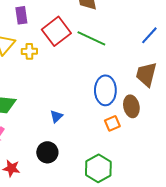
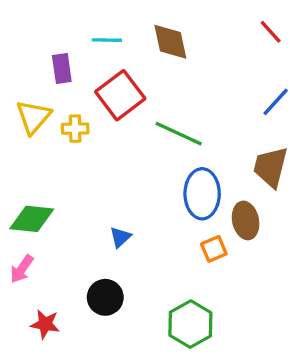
green line: (91, 38) -> (179, 134), moved

